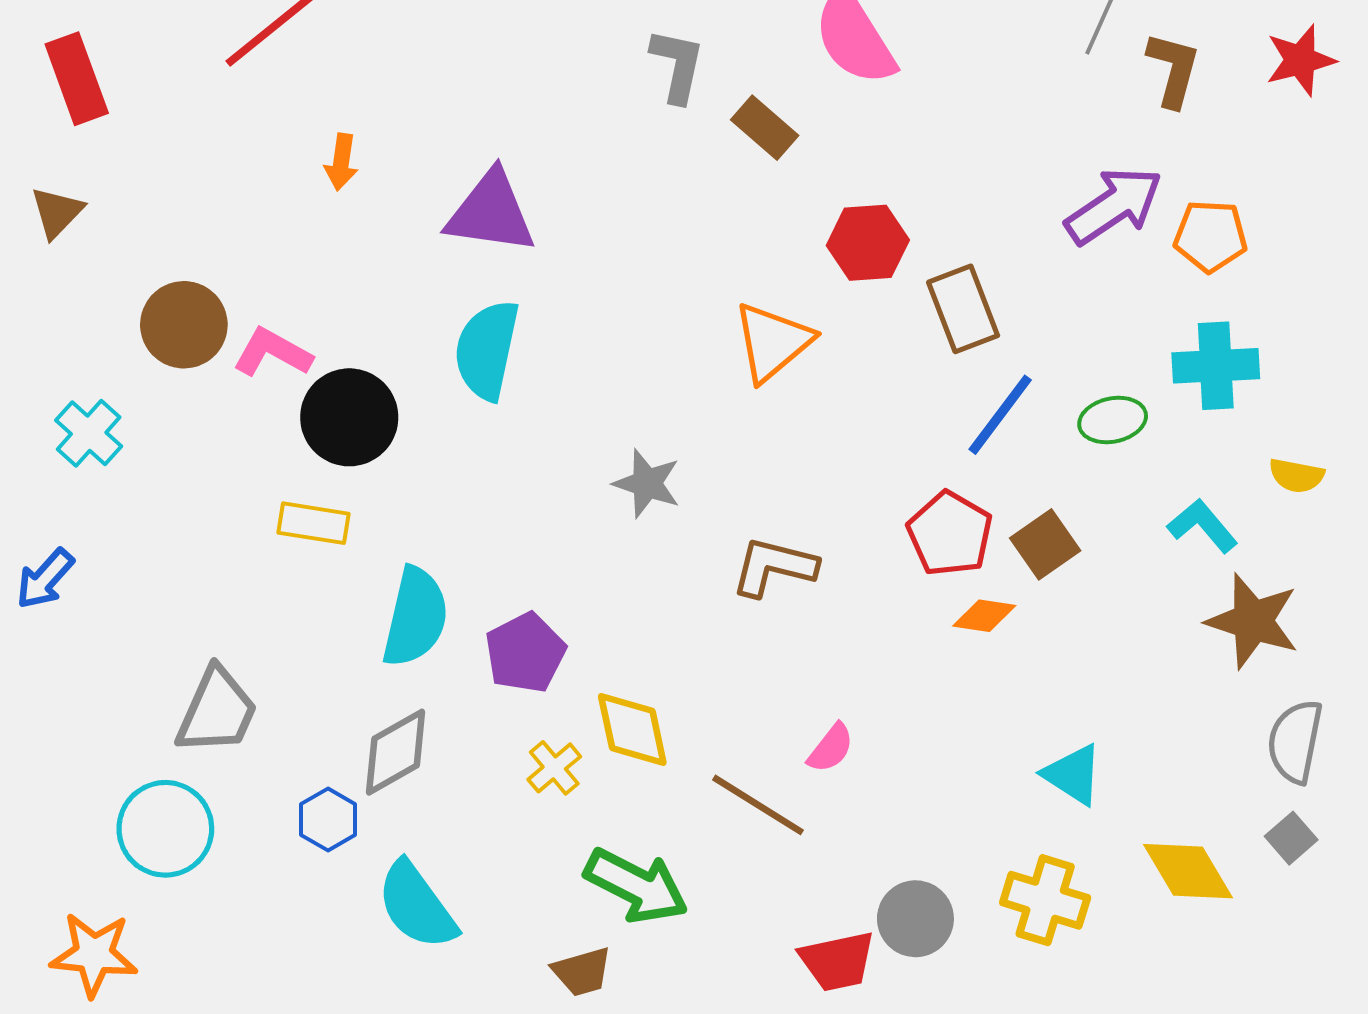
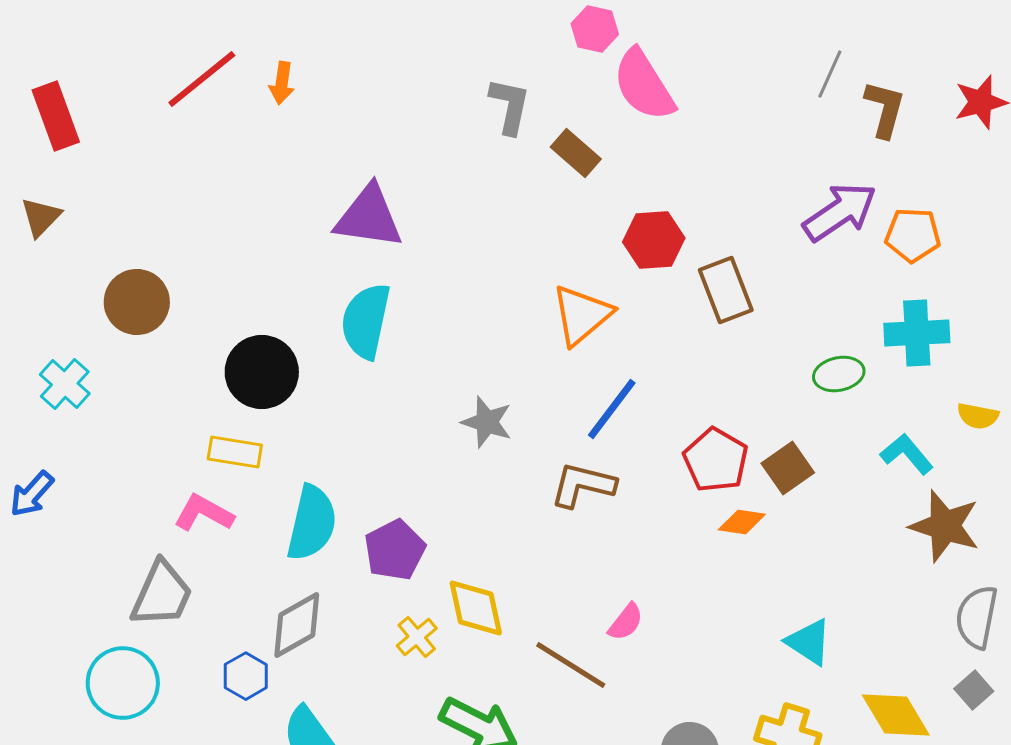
orange arrow: (341, 162) -> (282, 83), moved
pink L-shape: (273, 353) -> (204, 513), moved
blue line: (1000, 415) -> (612, 409), moved

